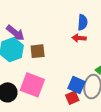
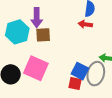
purple arrow: (15, 33) -> (37, 18), moved, turned 48
red square: (72, 98) -> (75, 83), turned 32

